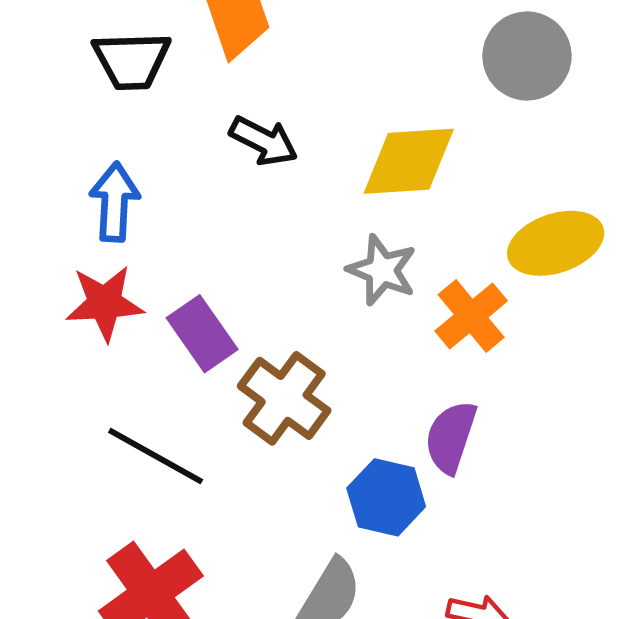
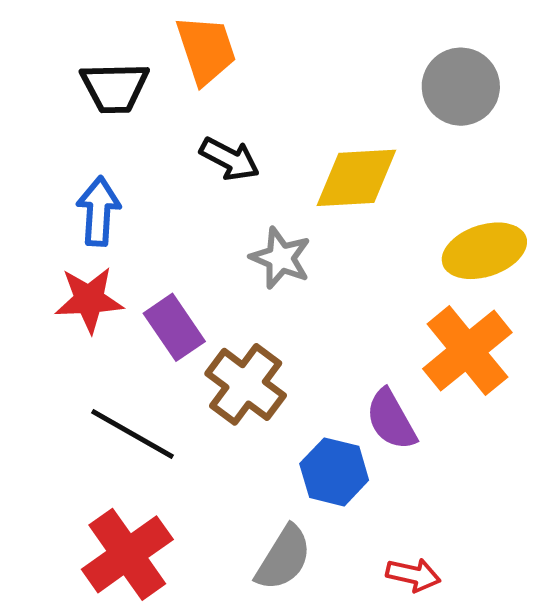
gray star: (382, 270) -> (281, 258), moved
orange cross: (471, 316) -> (467, 351), moved, size x1.4
purple semicircle: (451, 437) -> (391, 420), turned -48

